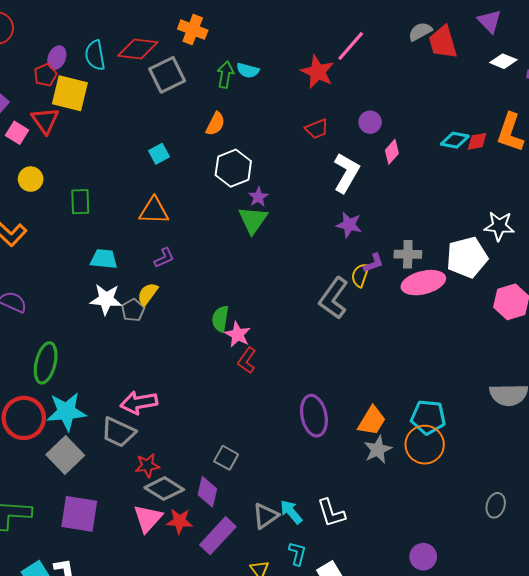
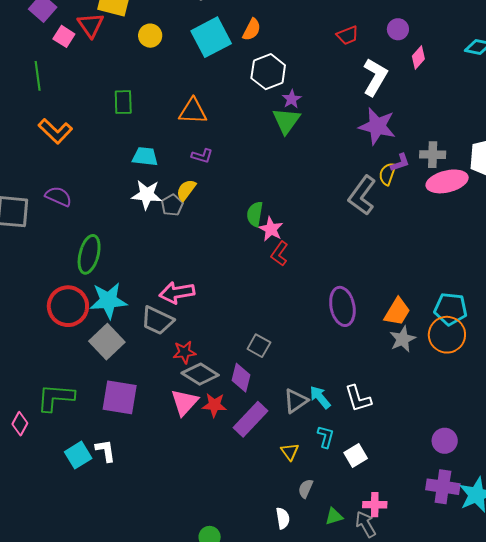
cyan square: (159, 154) -> (211, 37), moved, size x2.0
yellow circle: (31, 179) -> (150, 36), moved
purple star: (349, 225) -> (377, 126), size x1.5
purple L-shape: (164, 258) -> (202, 156), turned 40

